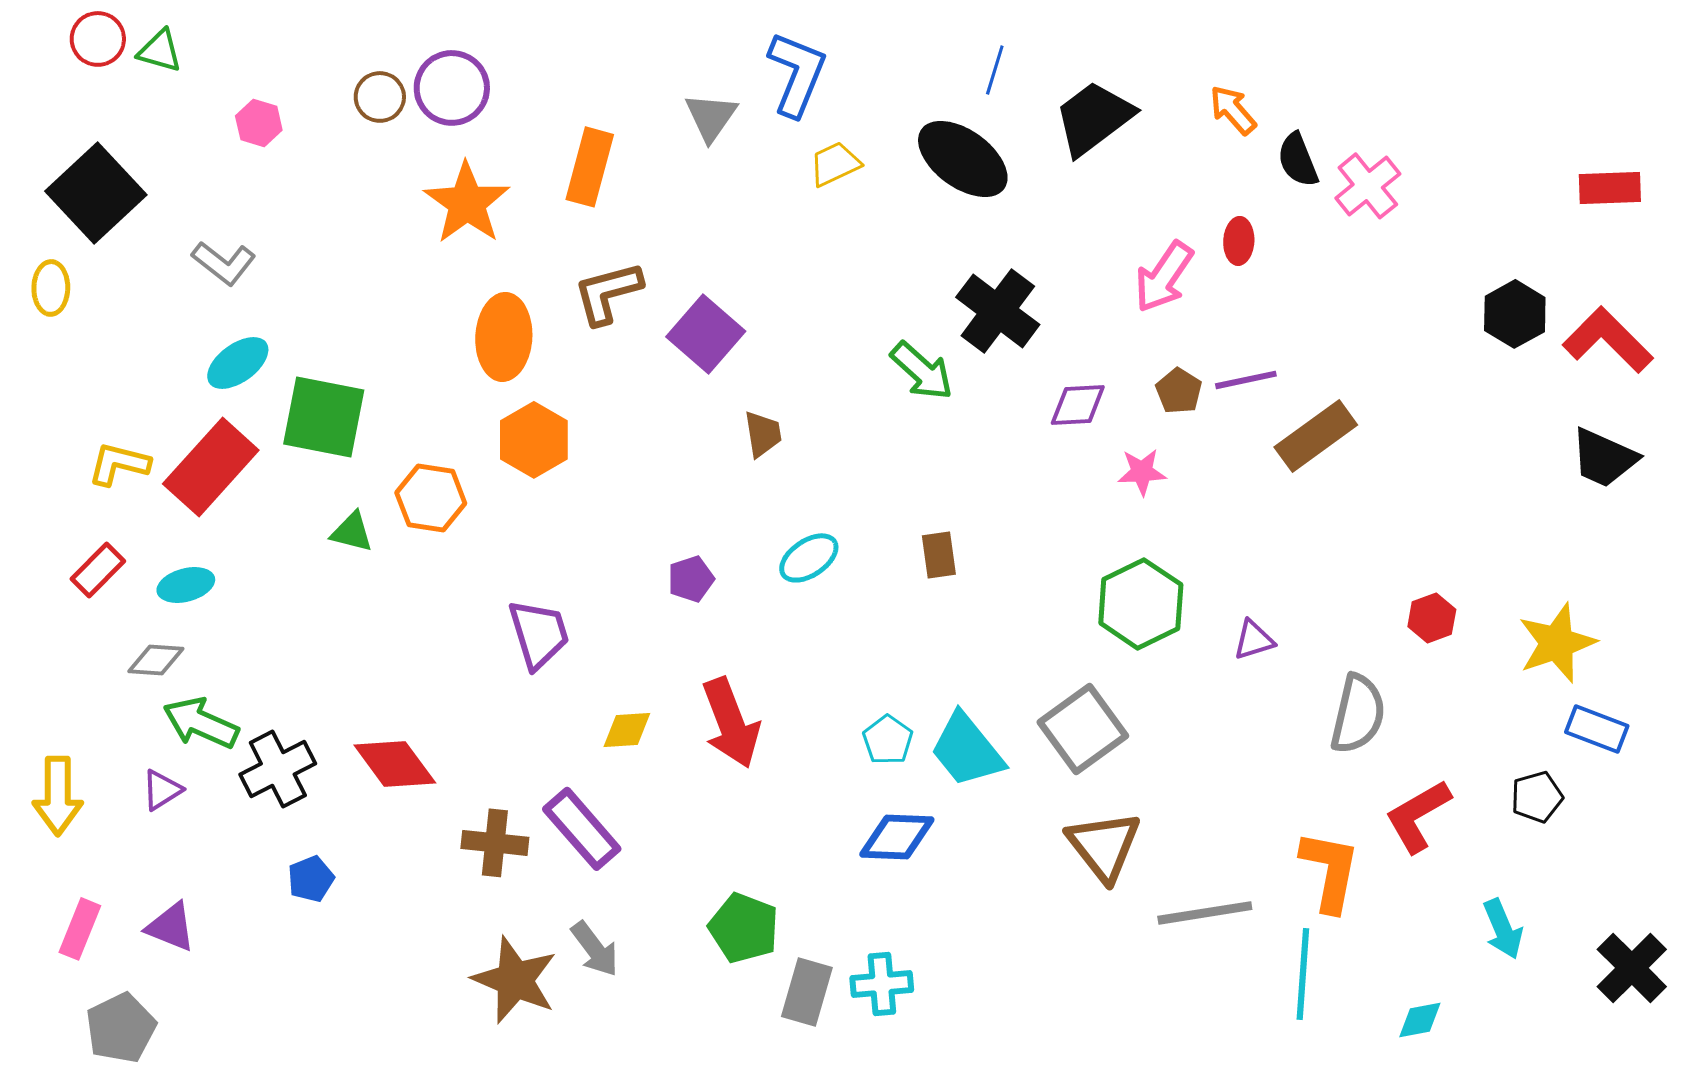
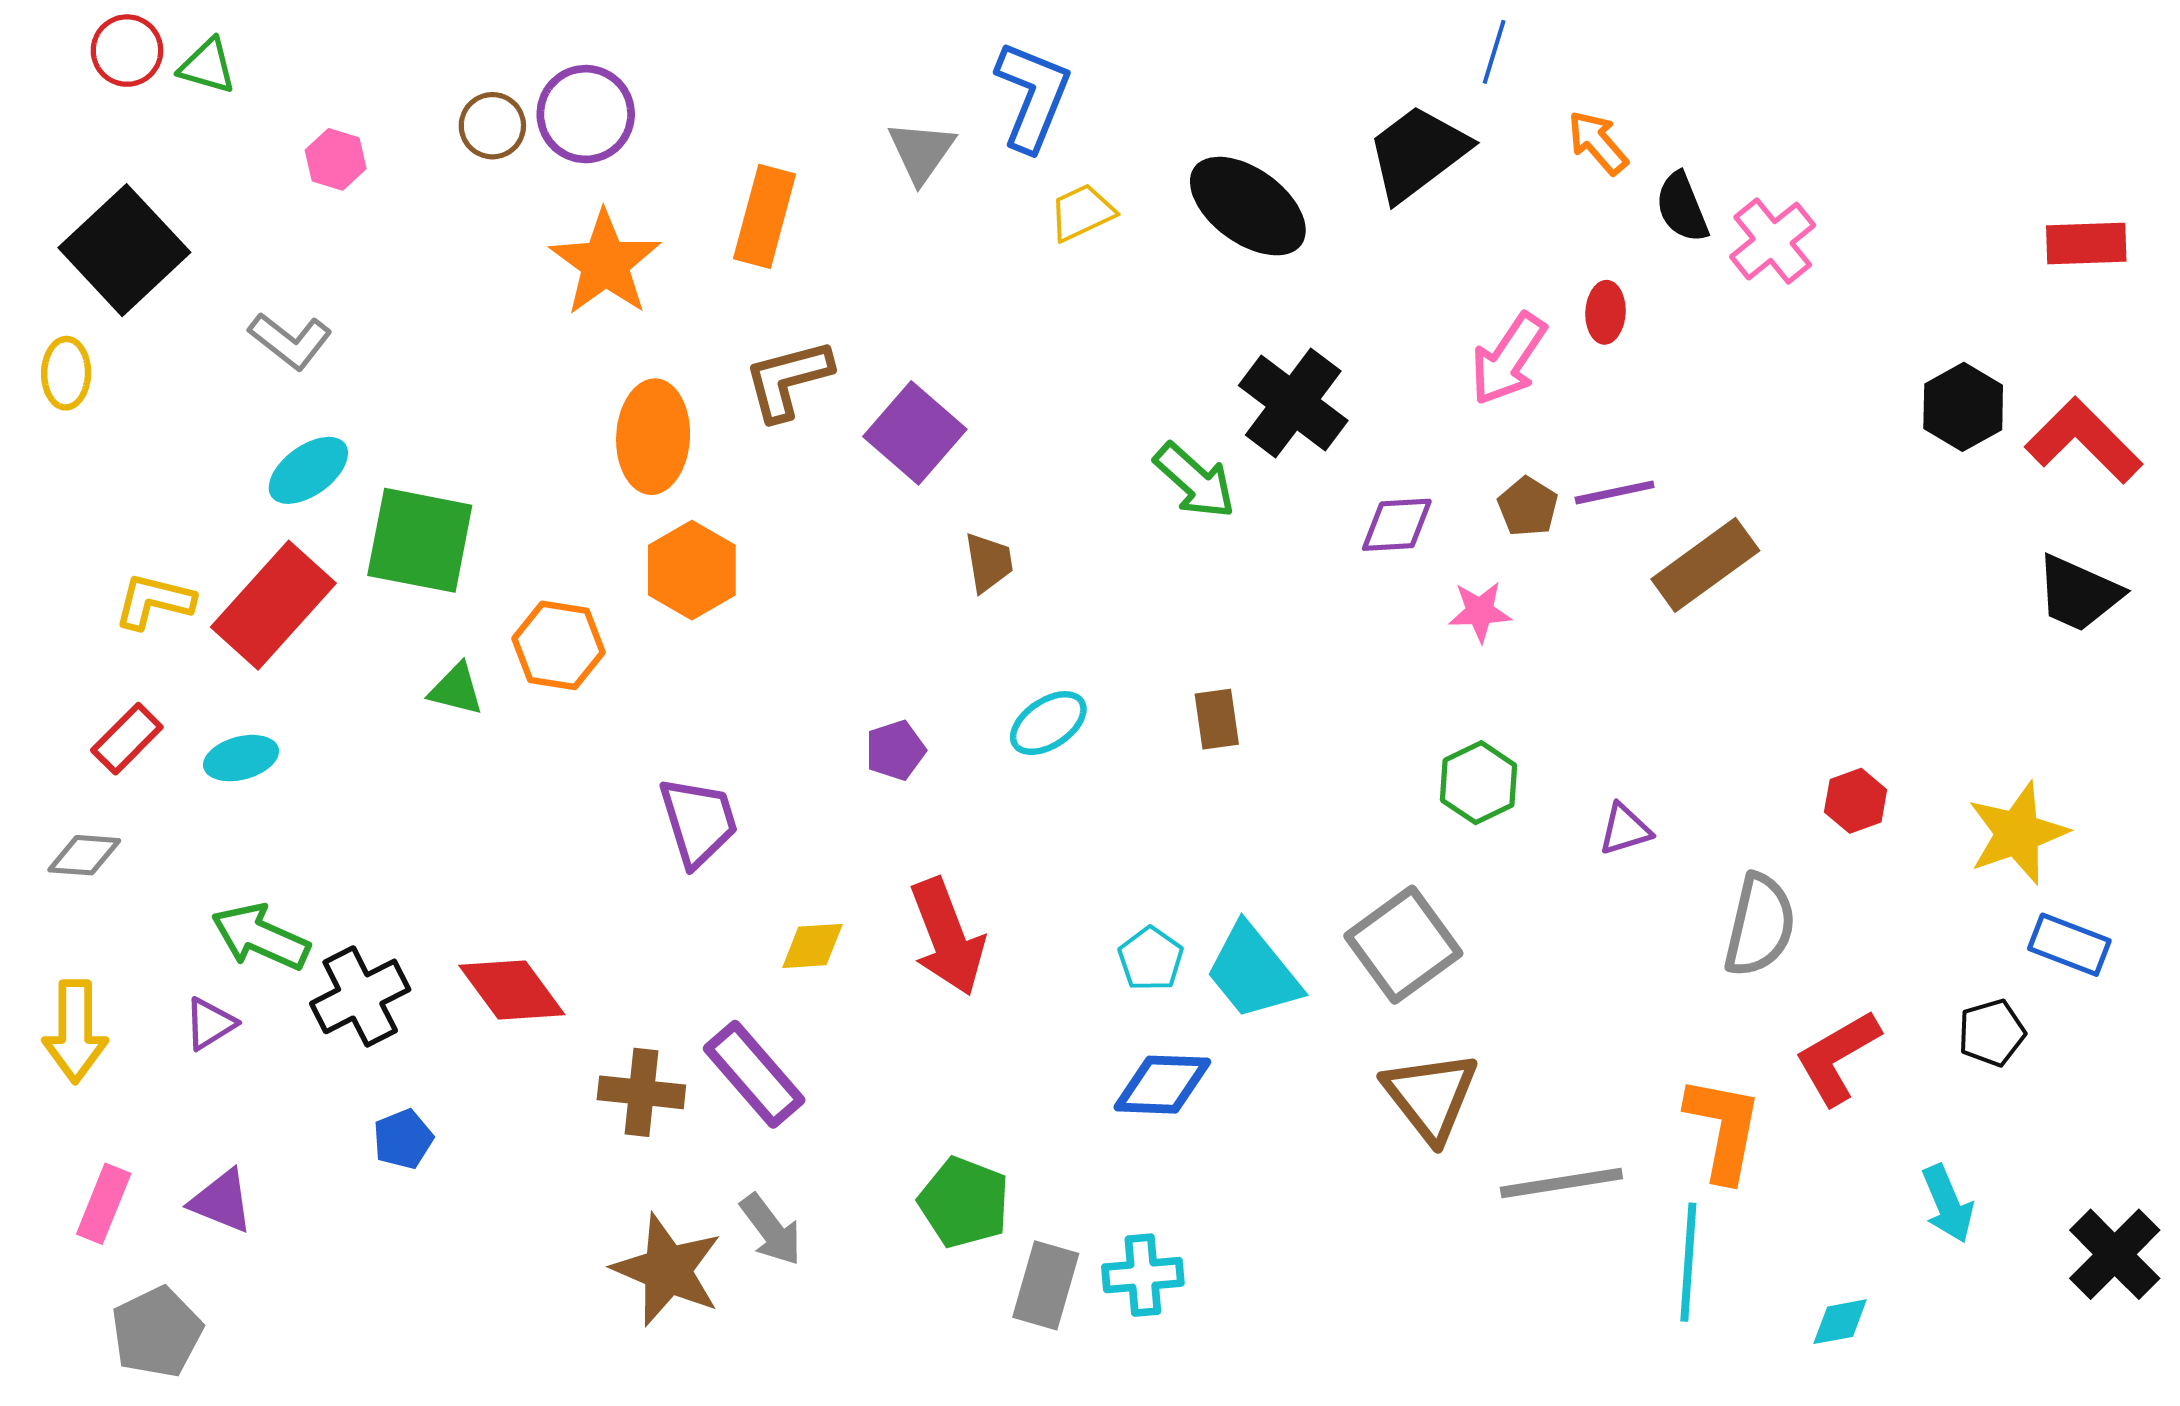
blue line: (995, 70) -> (1494, 52), moved
green hexagon: (1141, 604) -> (1479, 783), size x0.7
gray diamond: (156, 660) -> (84, 855), moved

